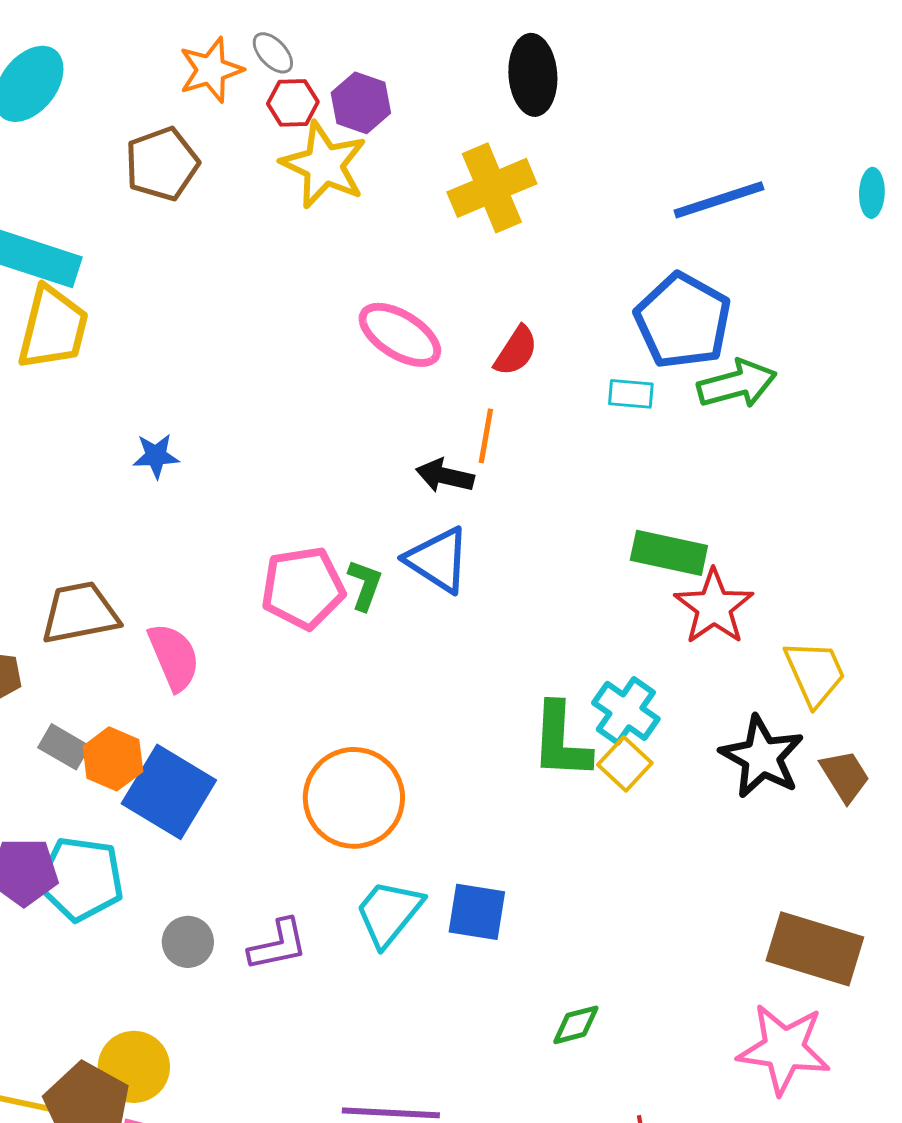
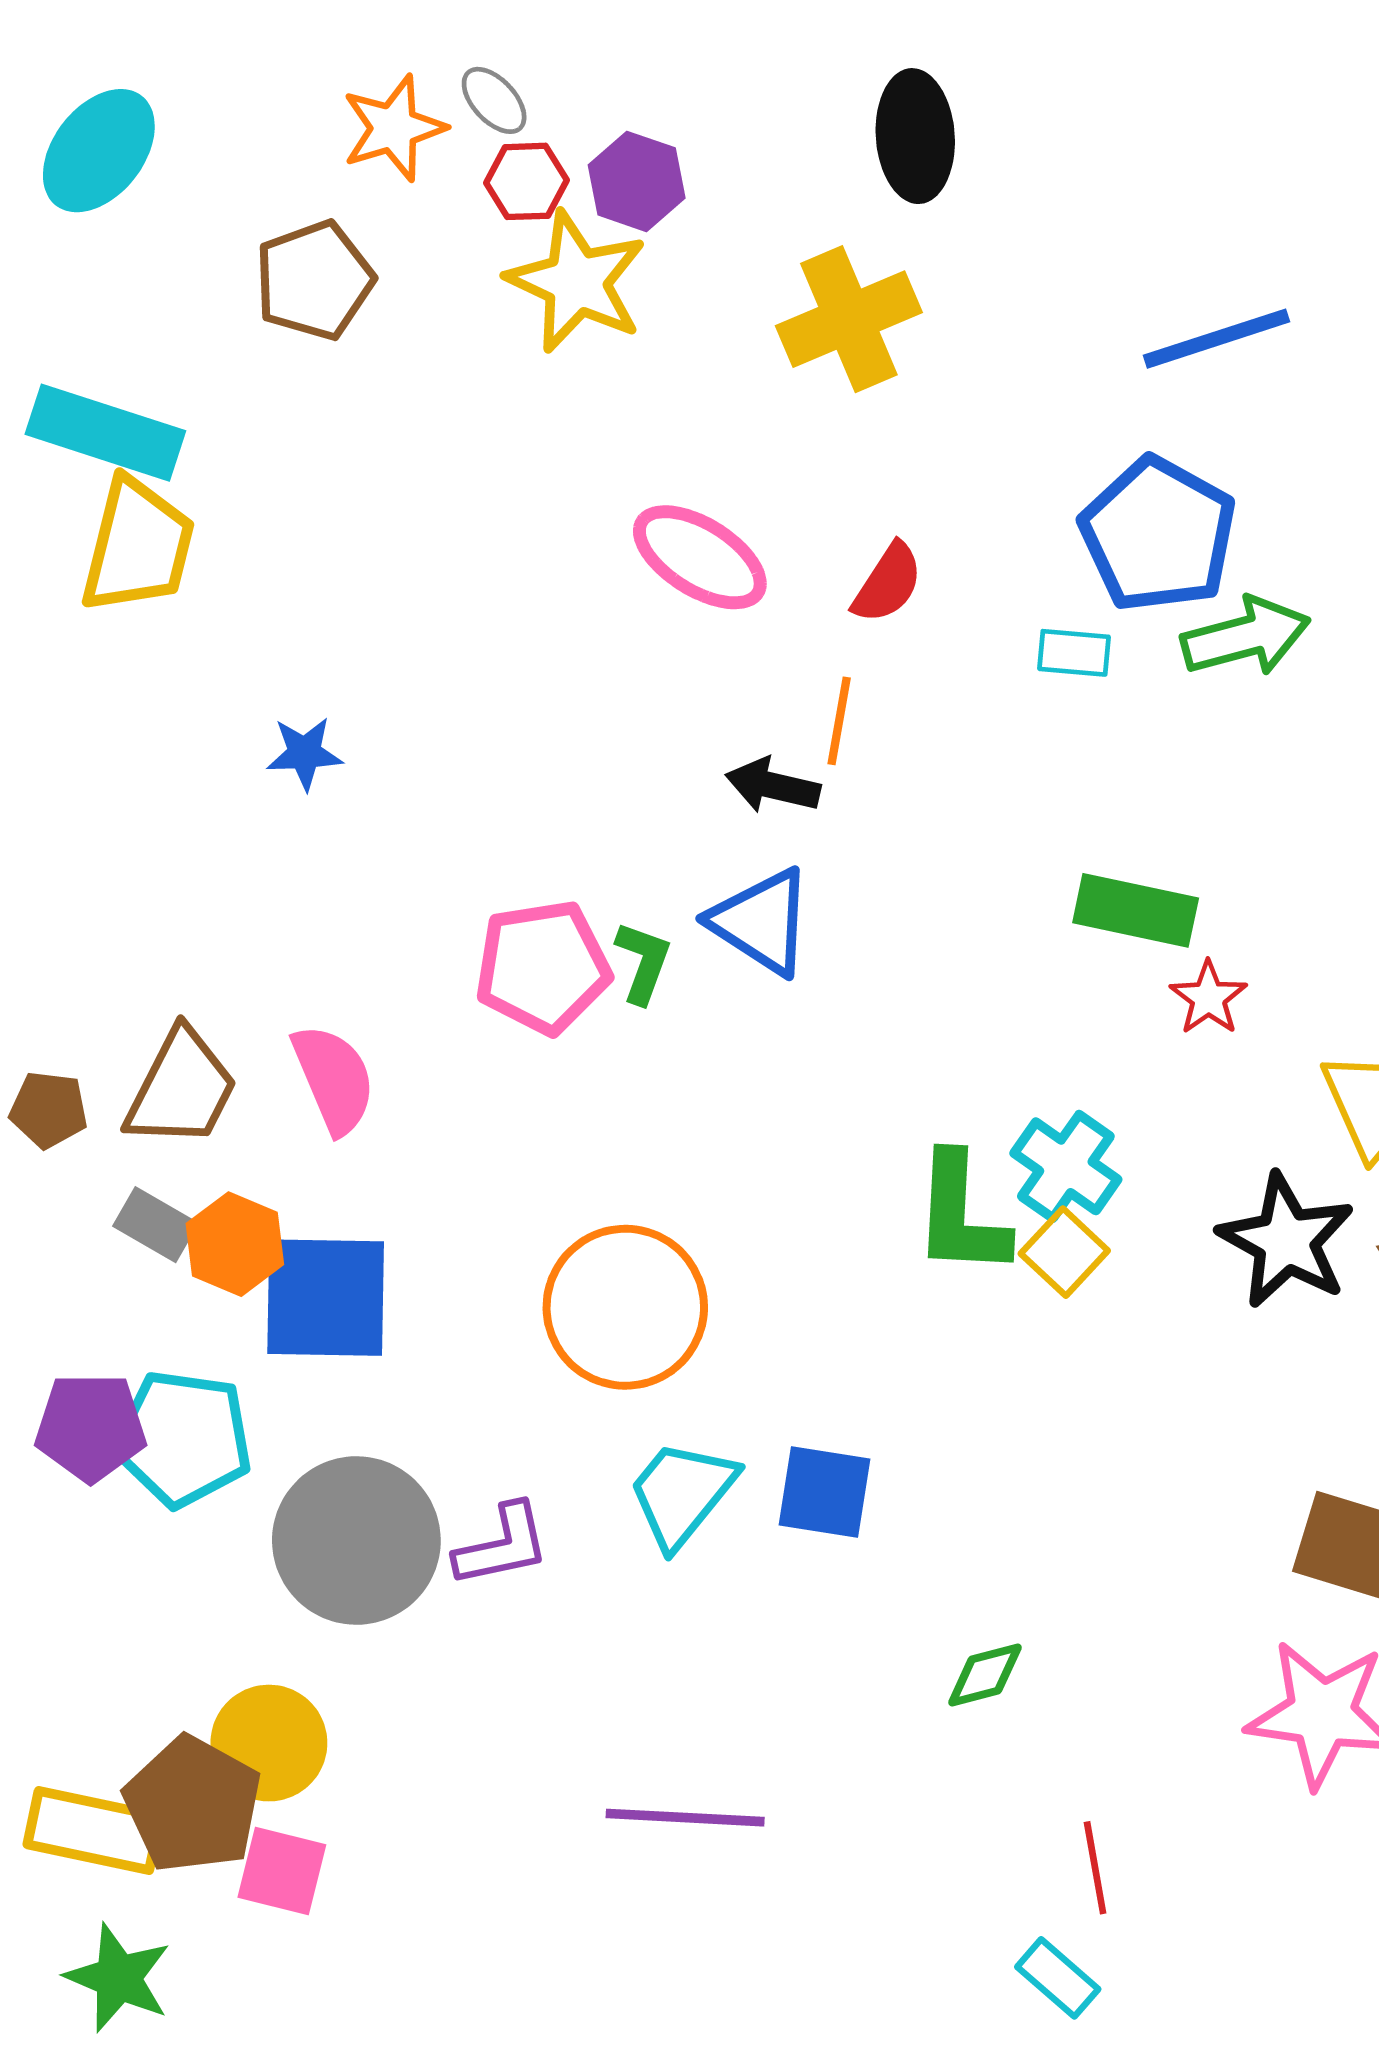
red star: (714, 607) -> (1208, 998), size x0.6
brown trapezoid: (80, 613) -> (181, 1089), moved, turned 128
blue square: (169, 792) -> (326, 1298), turned -30
gray circle: (188, 942) -> (356, 1541), size x2.0

